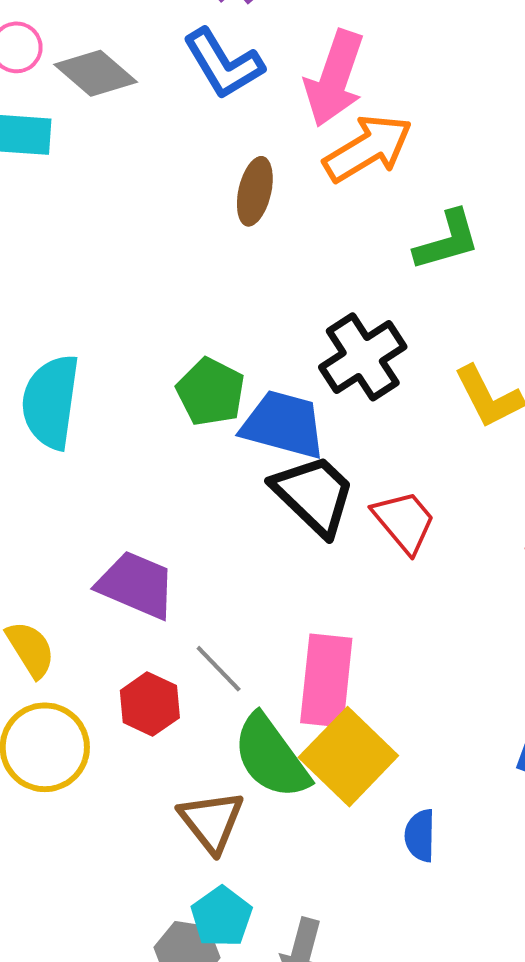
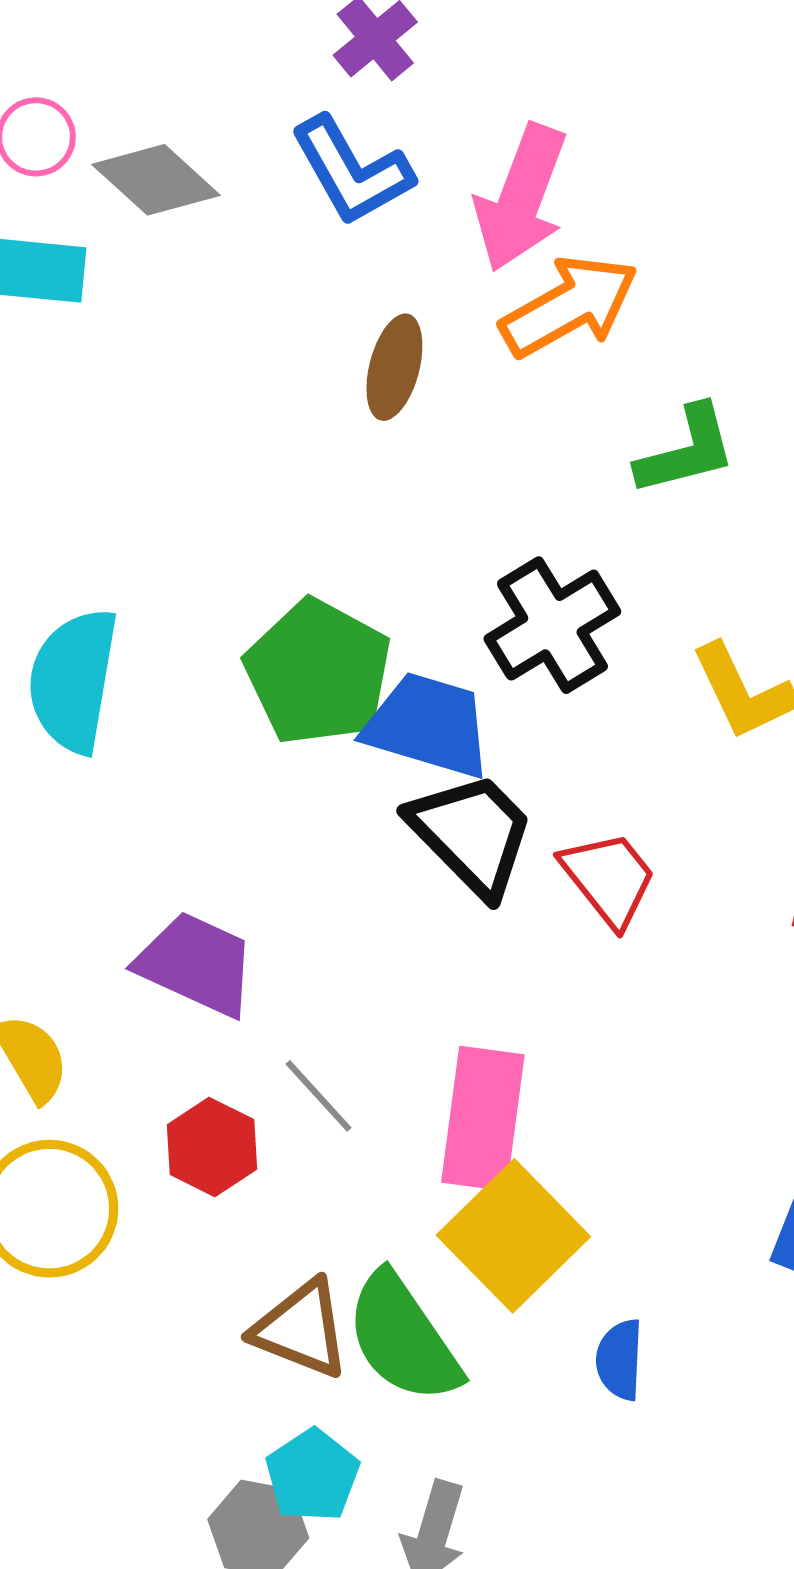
green pentagon: (211, 392) -> (318, 672), size x1.4
green semicircle: (271, 757) -> (403, 1338), moved
brown triangle: (211, 821) -> (301, 1329), turned -32

